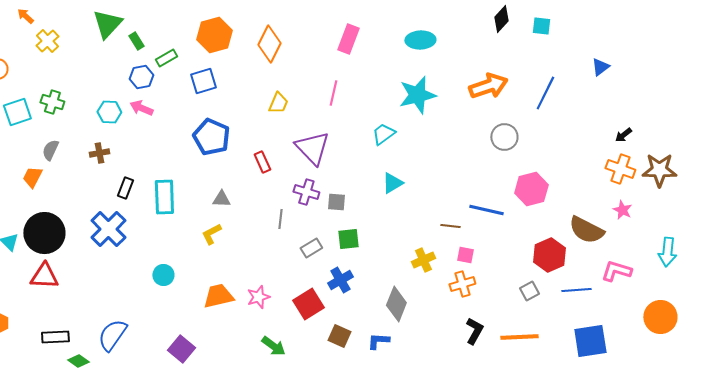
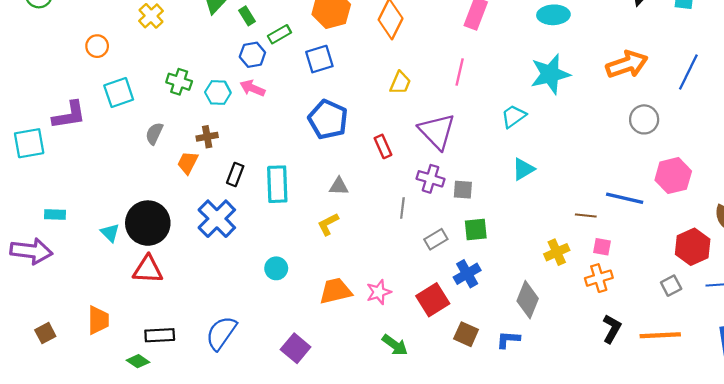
green cross: (52, 102) -> (179, 82), moved
orange trapezoid: (32, 177) -> (188, 163), moved
green diamond: (78, 361) -> (138, 361), moved

